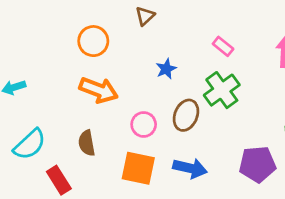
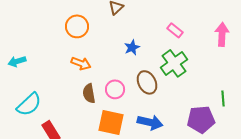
orange arrow: (99, 90) -> (81, 63), size x0.7
brown ellipse: (186, 115) -> (147, 82), turned -50
brown semicircle: (87, 143) -> (89, 93), moved

